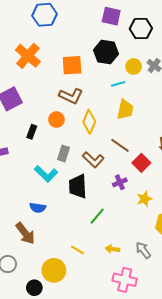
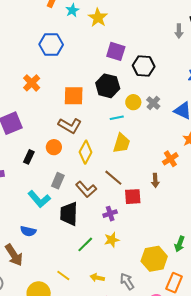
orange cross: (28, 56) -> (32, 83), size x0.7
red square: (141, 163) -> (133, 197), turned 36
yellow star: (144, 199) -> (112, 240), moved

